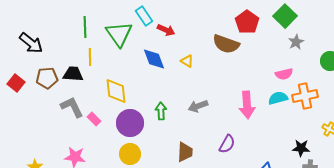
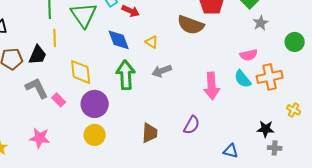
black trapezoid: (73, 74) -> (38, 55), turned 110
cyan semicircle: (278, 98) -> (243, 79), turned -114
gray arrow: (198, 106) -> (162, 71), moved
green arrow: (161, 111) -> (126, 75), moved, size x1.6

